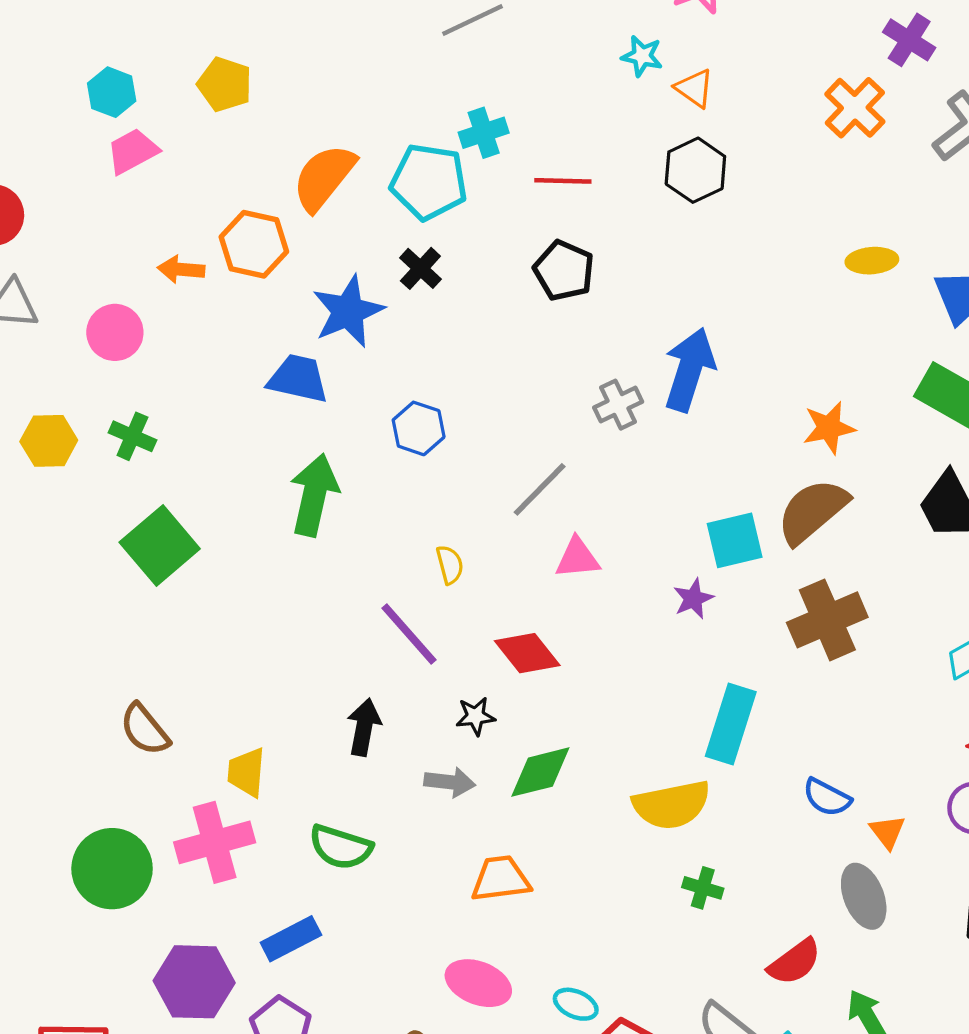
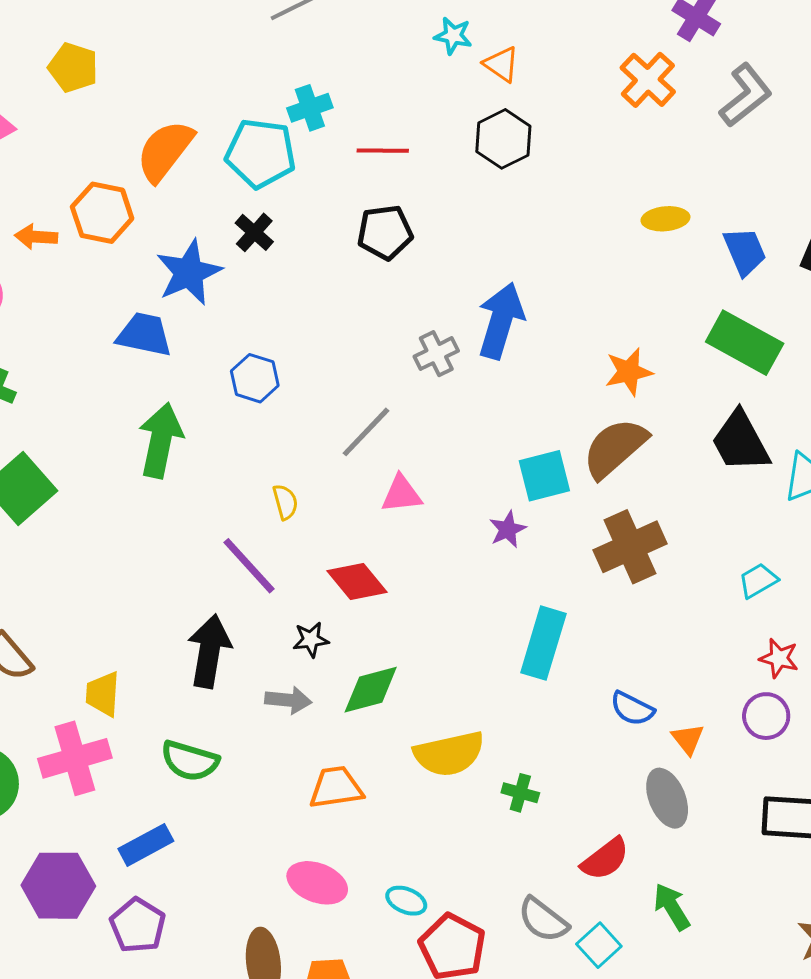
black pentagon: (564, 271) -> (385, 232), turned -30
black arrow: (364, 727) -> (209, 651), size x1.4
yellow semicircle: (672, 805) -> (449, 754), moved

